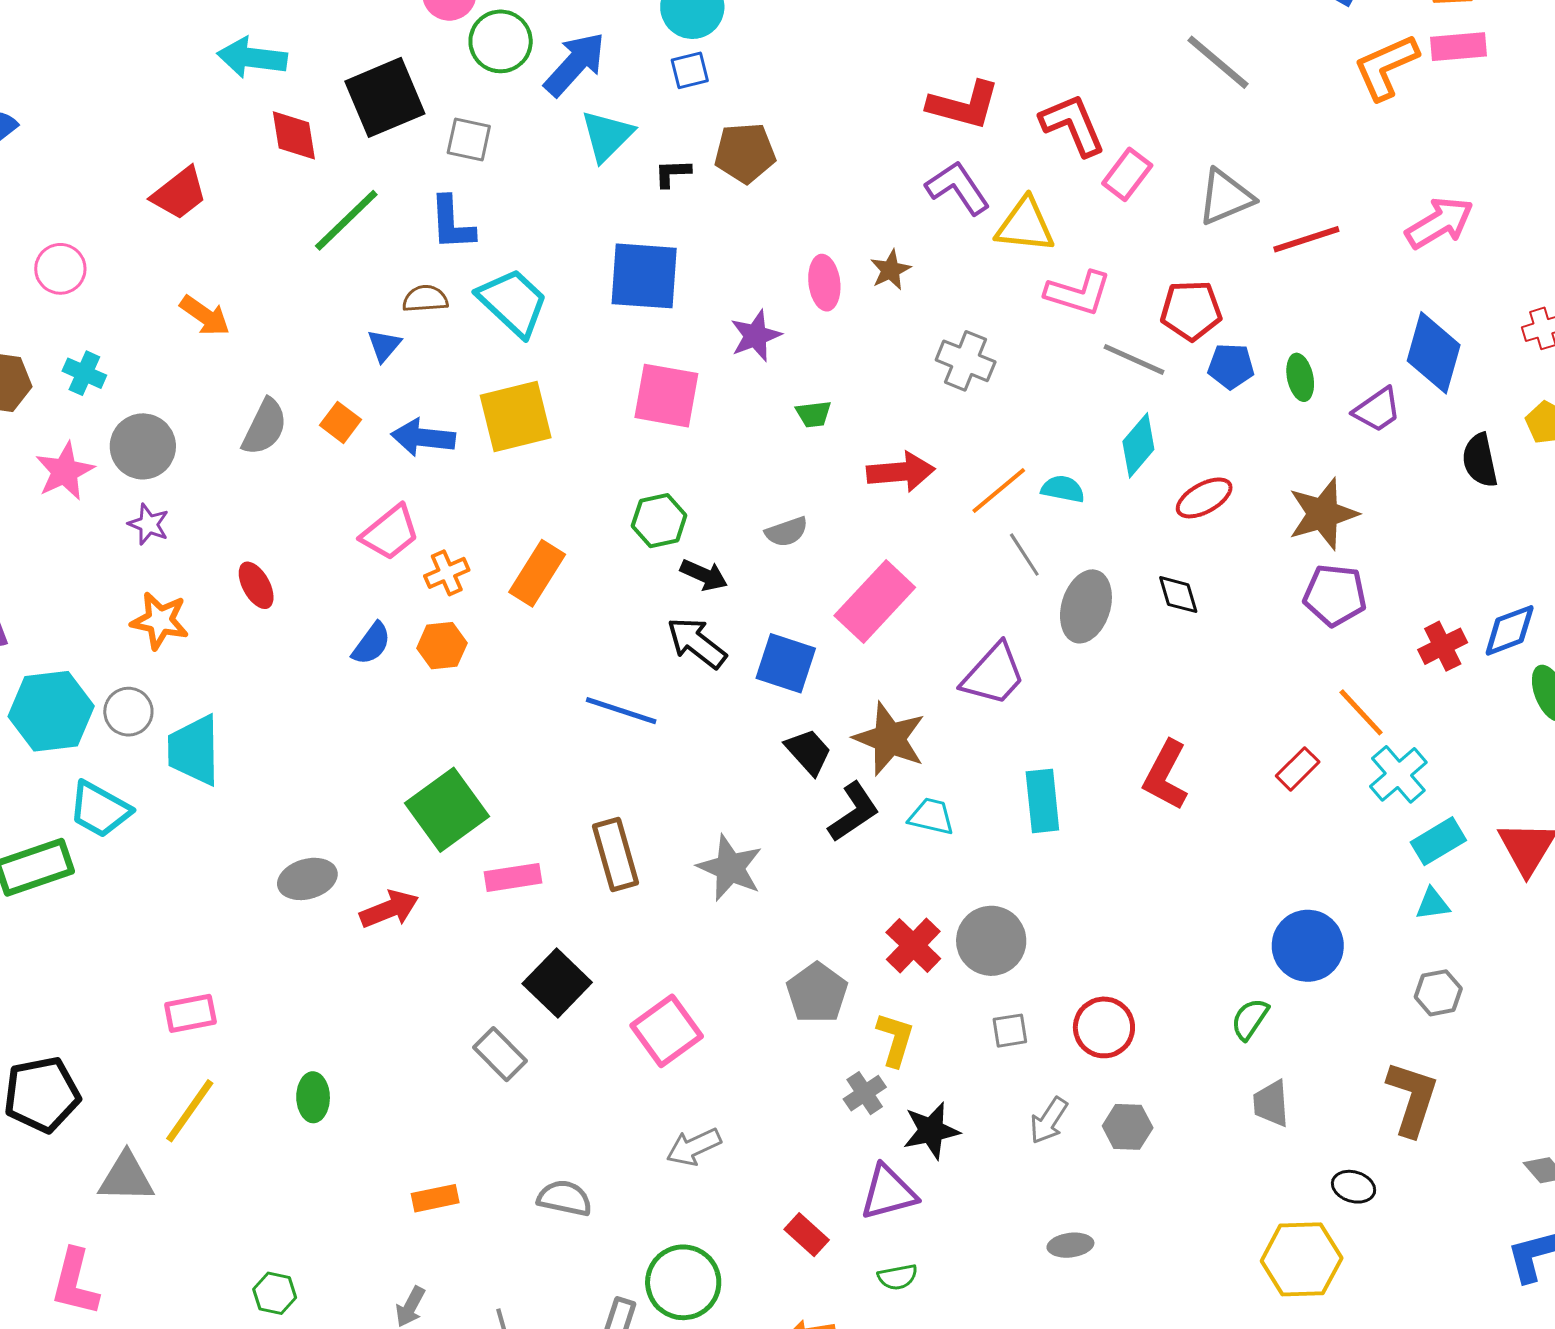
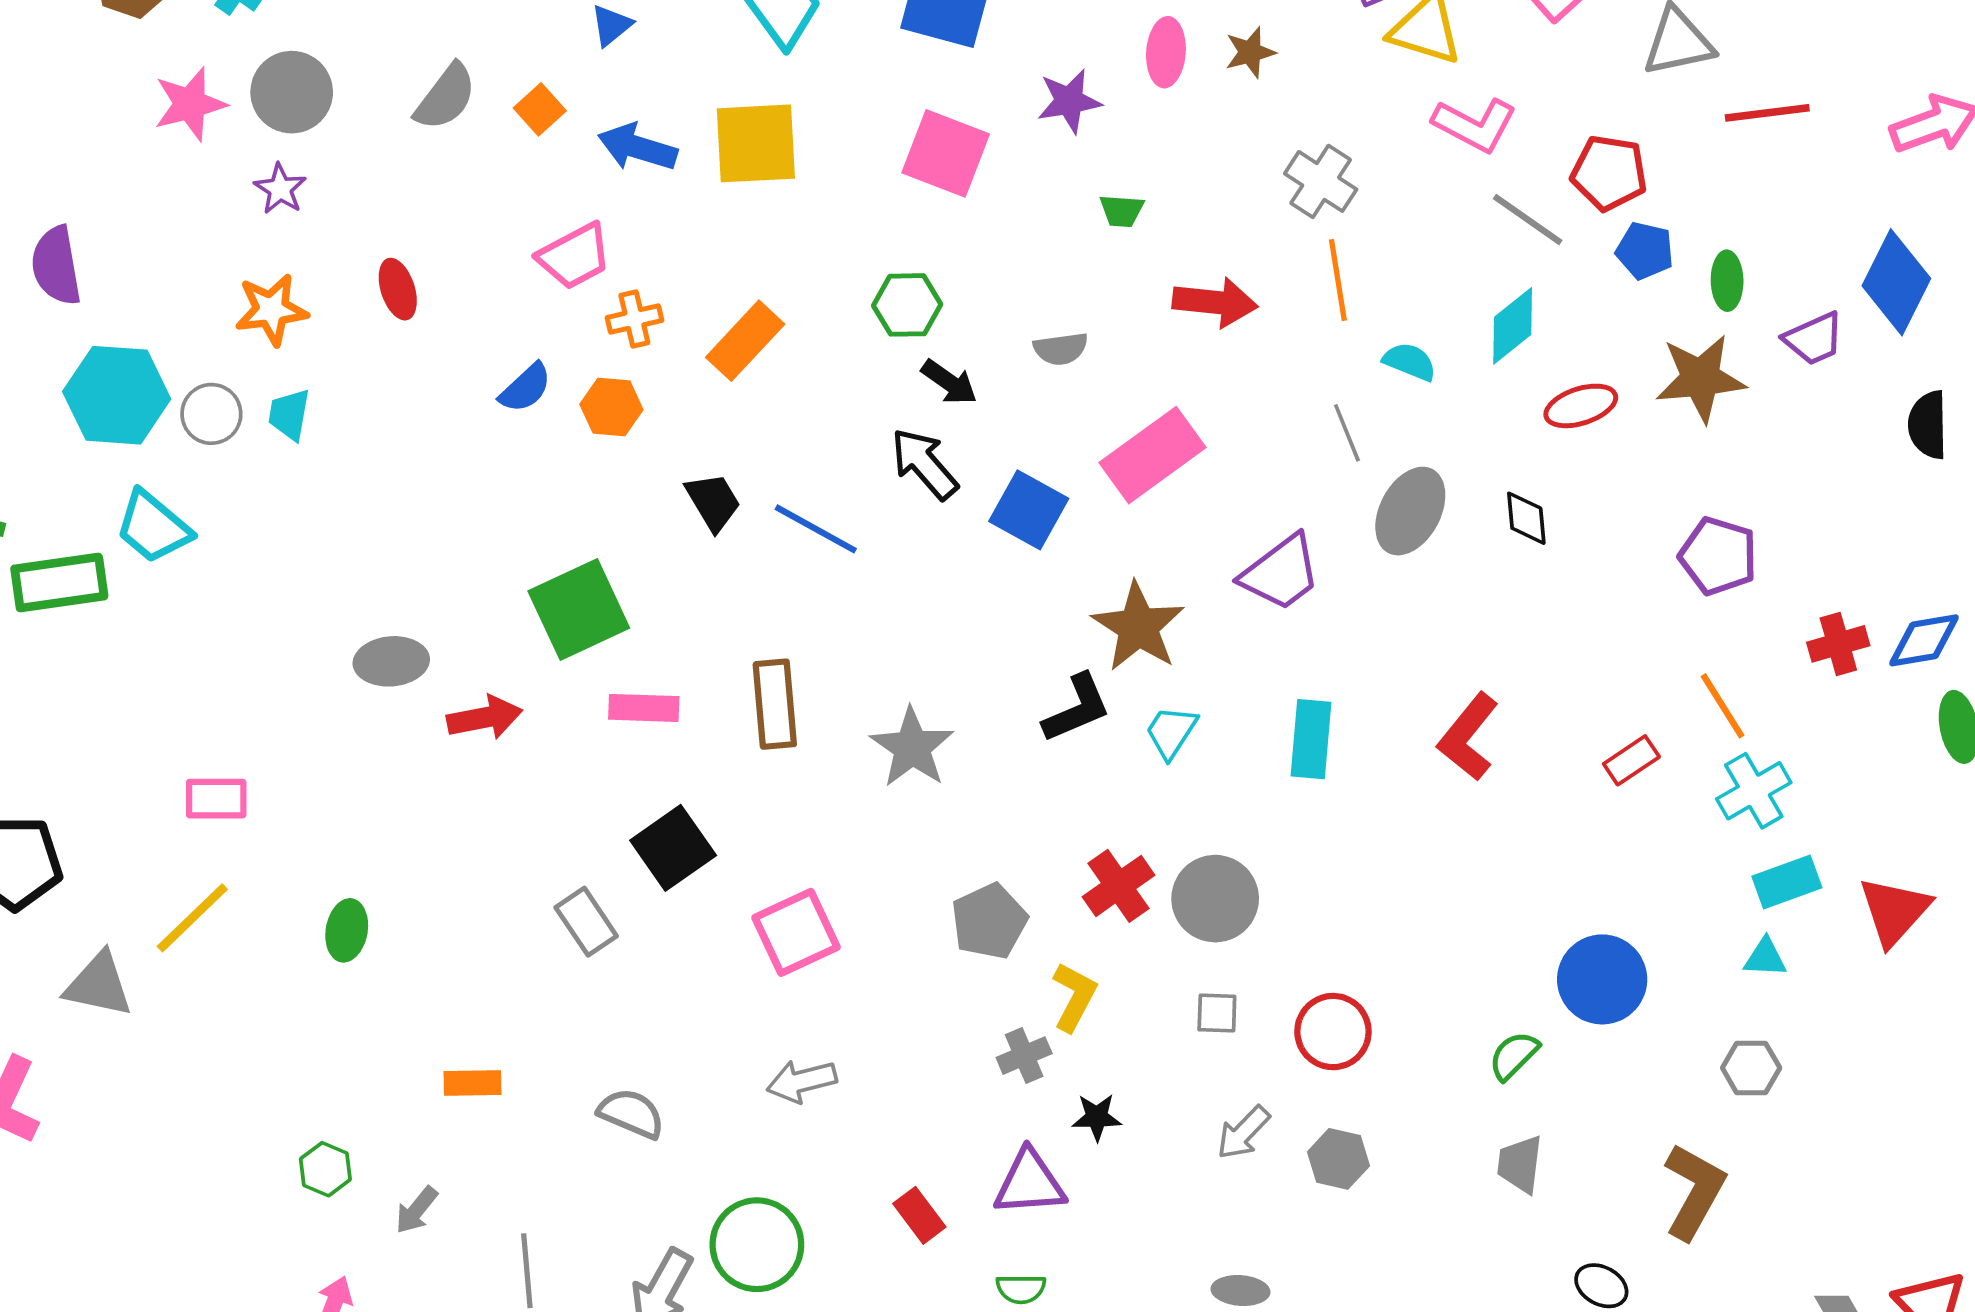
orange line: (999, 490) -> (1338, 280), moved, turned -70
brown star: (1323, 514) -> (1700, 378), moved
orange star: (160, 621) -> (271, 310), turned -30
cyan trapezoid: (194, 750) -> (289, 415), moved, size x0.6
black trapezoid: (808, 752) -> (713, 502), moved
cyan trapezoid: (931, 816) -> (1171, 732), turned -81
black star: (931, 1131) -> (1097, 1117), size x0.7
green hexagon: (275, 1293) -> (325, 1169), moved

